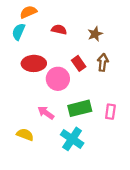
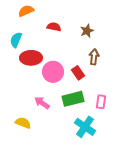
cyan semicircle: (18, 32) -> (16, 40), moved
red rectangle: (79, 63) -> (78, 73), moved
cyan cross: (72, 139) -> (85, 127), moved

